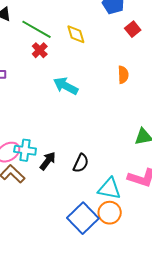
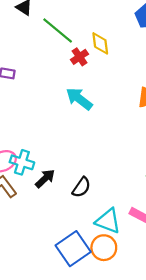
red cross: (40, 50) -> (79, 57), moved

